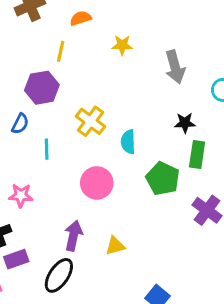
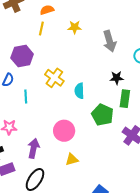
yellow line: (61, 51) -> (41, 29), moved
pink circle: (97, 183) -> (64, 131), moved
purple arrow: (73, 236) -> (34, 148), moved

